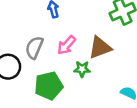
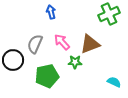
pink arrow: (67, 45) -> (62, 42), turned 96

